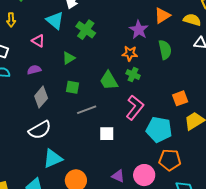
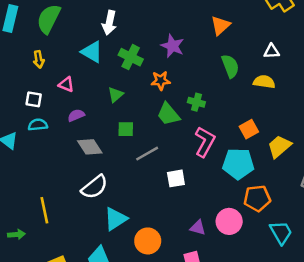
yellow semicircle: (192, 20) -> (264, 82), moved
purple star: (139, 30) -> (172, 46), moved
pink triangle: (38, 41) -> (66, 84), moved
orange star: (130, 53) -> (161, 81), moved
gray diamond: (41, 97) -> (90, 147), turned -65
orange square: (180, 98) -> (249, 129), moved

